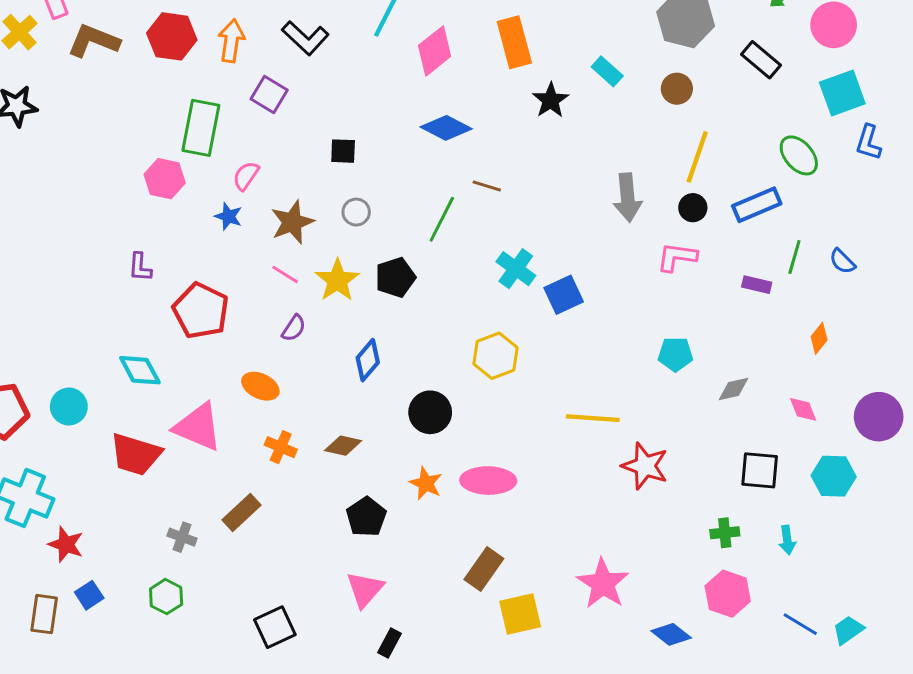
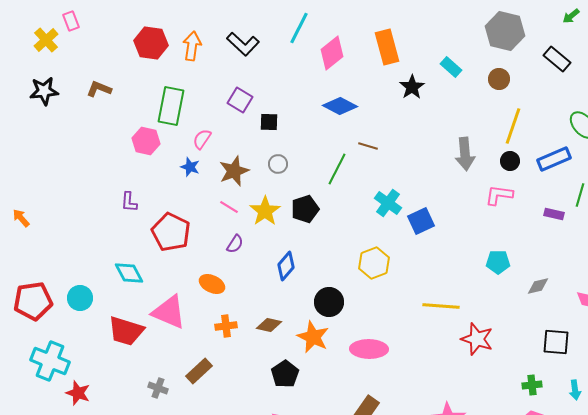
brown L-shape: (93, 41) -> (99, 89), moved, size x0.7
purple square: (269, 94) -> (240, 100), moved
orange cross: (281, 447) -> (226, 326), turned -30
orange star: (426, 483) -> (313, 337), moved, size x1.4

